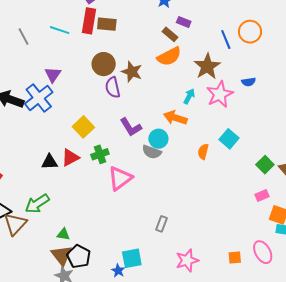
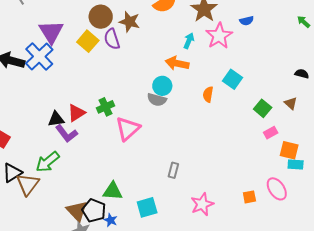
purple triangle: (53, 75) -> (51, 32), size x1.5
yellow square: (83, 127) -> (88, 41), moved
purple L-shape: (131, 127) -> (67, 134), moved
green square: (265, 165) -> (263, 108), moved
green triangle: (63, 234) -> (113, 191), moved, size x1.5
blue star: (118, 271) -> (111, 220), moved

